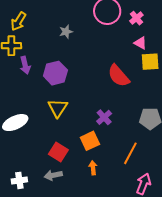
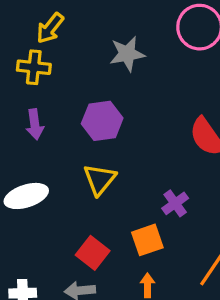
gray star: (66, 32) -> (127, 54), size x1.5
purple arrow: (25, 65) -> (35, 124), moved

